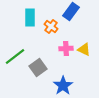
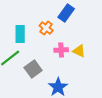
cyan rectangle: (30, 18) -> (20, 34), moved

